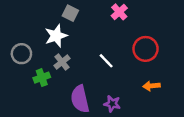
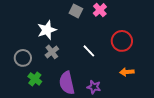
gray square: (70, 13) -> (76, 11), moved
gray circle: (21, 54) -> (23, 58), moved
green cross: (42, 78) -> (35, 79), moved, turned -32

